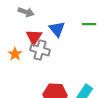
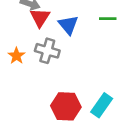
red triangle: (34, 37) -> (40, 17), moved

